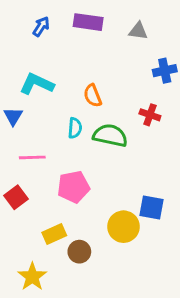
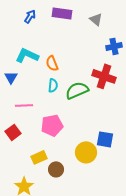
gray triangle: (138, 31) -> (96, 19), turned 32
orange semicircle: (93, 96) -> (52, 63), moved
red cross: (150, 115) -> (104, 76), size x1.6
green semicircle: (110, 135) -> (77, 90), turned -35

